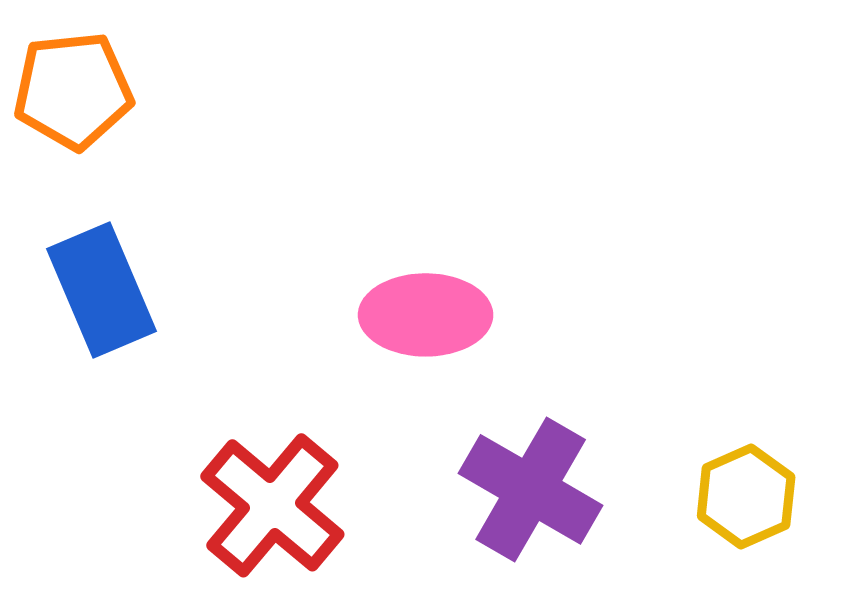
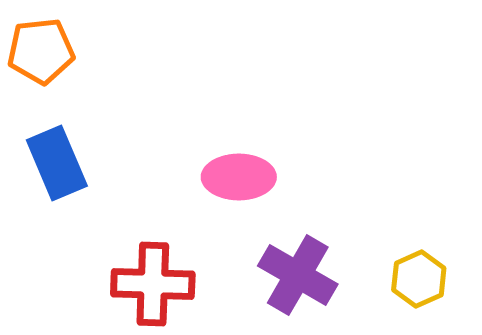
red cross: (272, 505) -> (153, 284), turned -38

